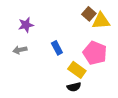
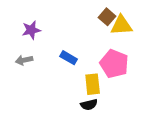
blue rectangle: (57, 48) -> (69, 58), turned -32
yellow rectangle: (77, 70) -> (93, 84), turned 48

